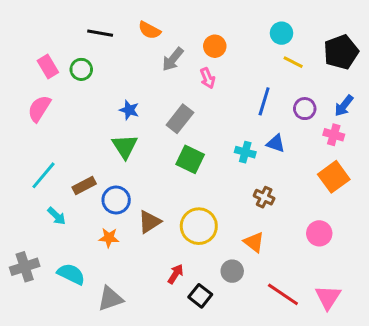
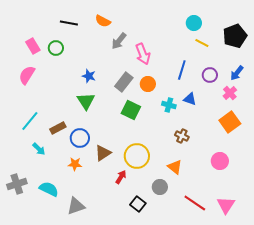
orange circle: (215, 46) -> (148, 84), moved
pink arrow: (208, 78) -> (143, 54), size x1.5
pink cross: (334, 135) -> (230, 93), turned 32
red arrow: (176, 274) -> (121, 177), moved

